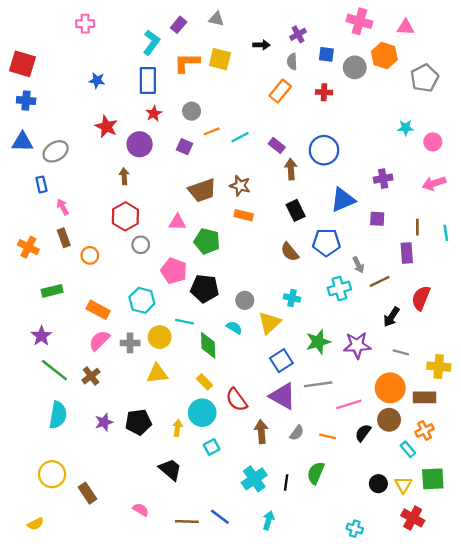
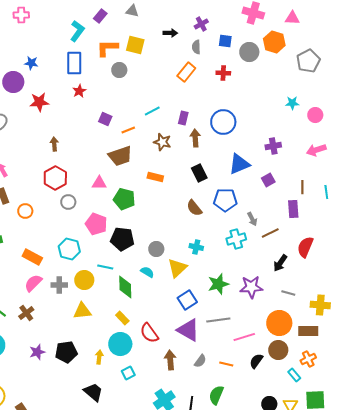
gray circle: (192, 111) -> (119, 70), moved
red star: (106, 127) -> (39, 102), turned -30
orange line: (212, 131) -> (128, 130), moved
purple circle: (140, 144) -> (13, 82), moved
purple rectangle: (277, 145) -> (183, 118), turned 64
brown star: (240, 186) -> (162, 142), moved
purple square: (377, 219) -> (268, 180), turned -32

